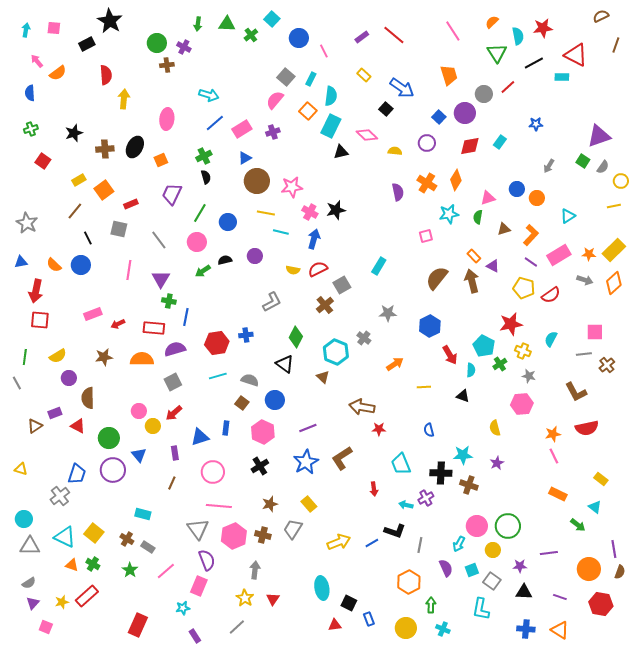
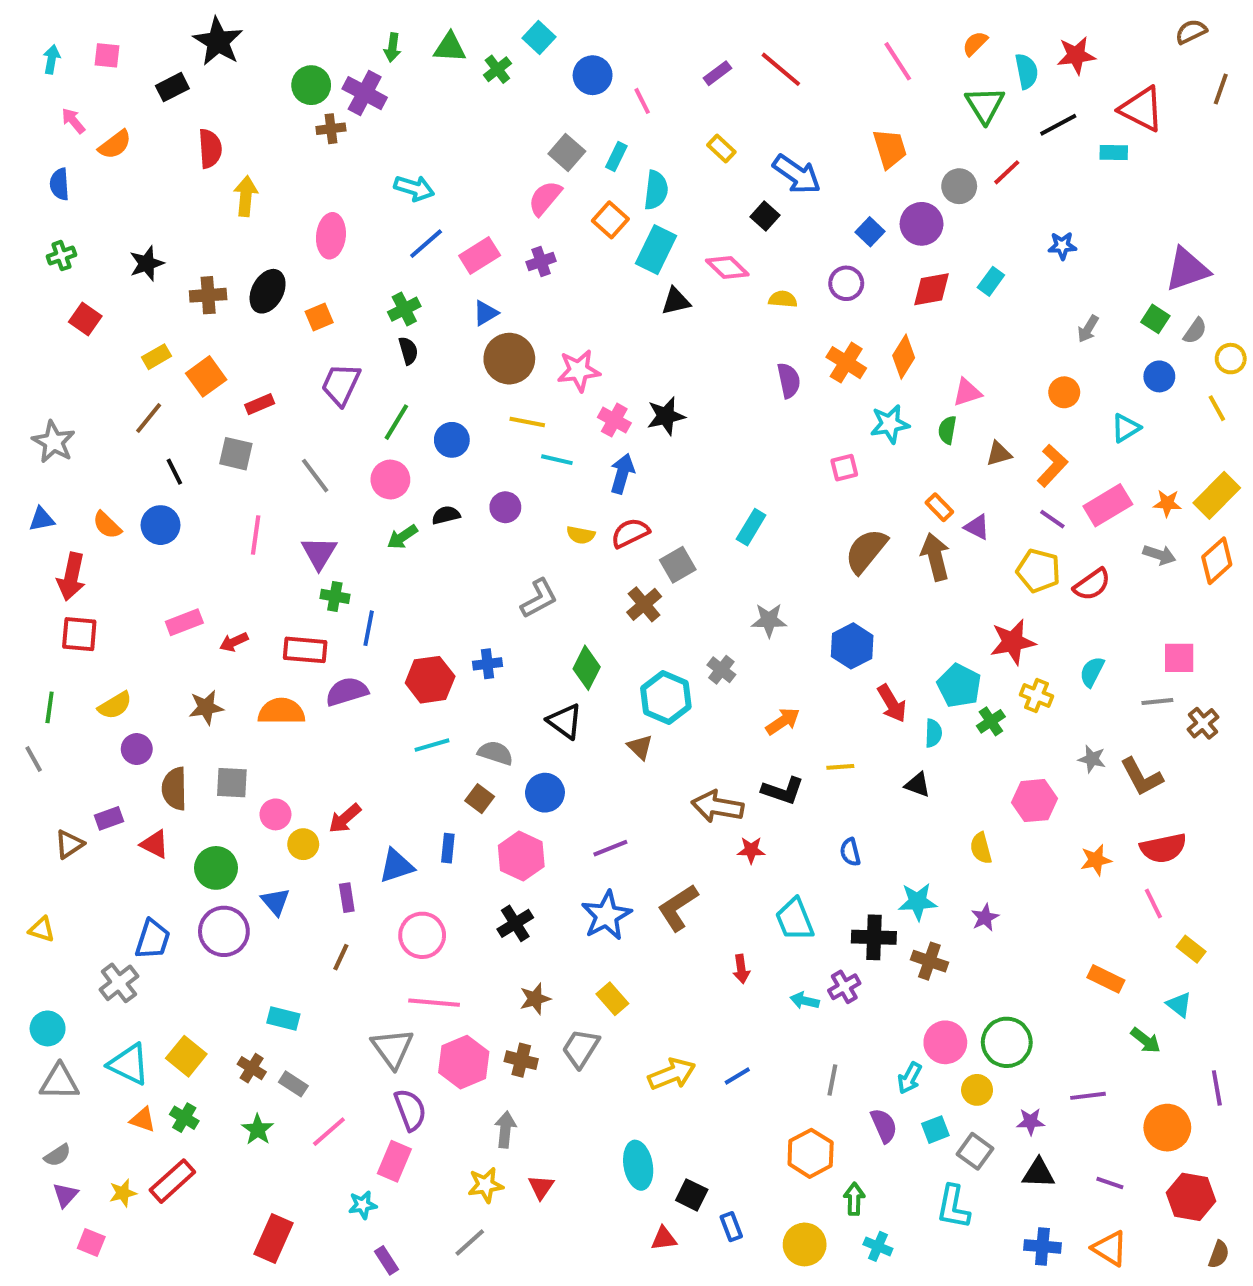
purple cross: (184, 47) -> (365, 93), size x1.5
blue circle: (517, 189) -> (1159, 376), moved
yellow line: (614, 206) -> (1217, 408), turned 72
gray star: (529, 376) -> (1092, 759), moved
gray square: (173, 382) -> (232, 783), moved, turned 30
pink line: (554, 456) -> (1153, 904), moved
black L-shape: (395, 531) -> (783, 791), moved
brown semicircle: (620, 572) -> (1219, 1254), moved
yellow star: (245, 598) -> (486, 1185), turned 30

